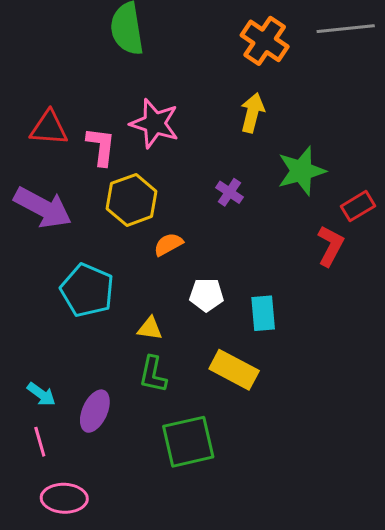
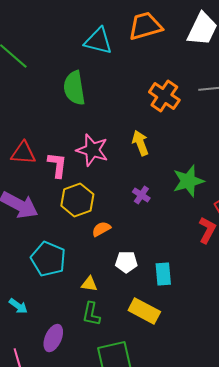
yellow arrow: (252, 113) -> (140, 143), moved, turned -35
cyan arrow: (41, 394) -> (18, 306), moved

